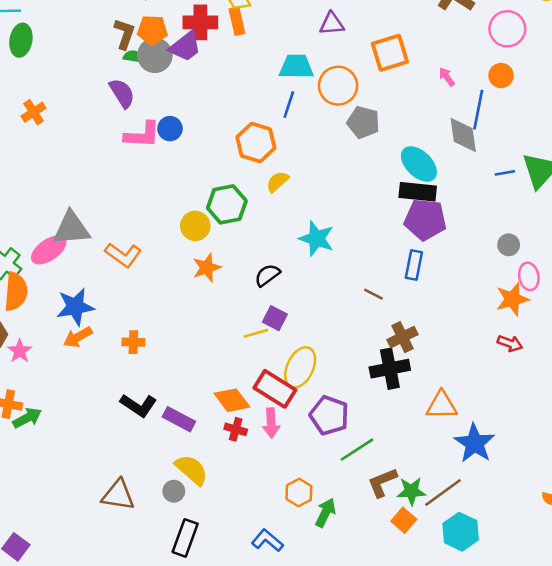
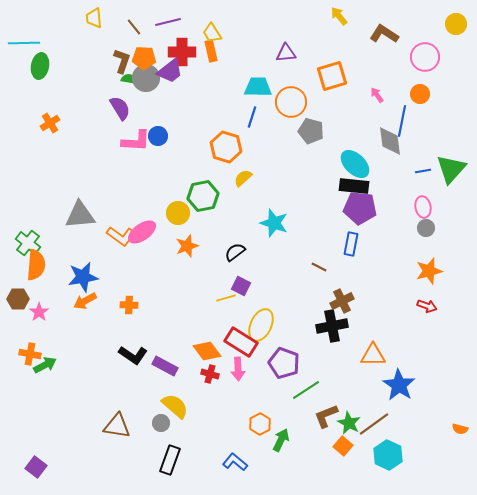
pink ellipse: (49, 250) -> (142, 232), moved
pink ellipse: (529, 276) -> (423, 207), moved
green star: (411, 491) -> (349, 423), turned 30

